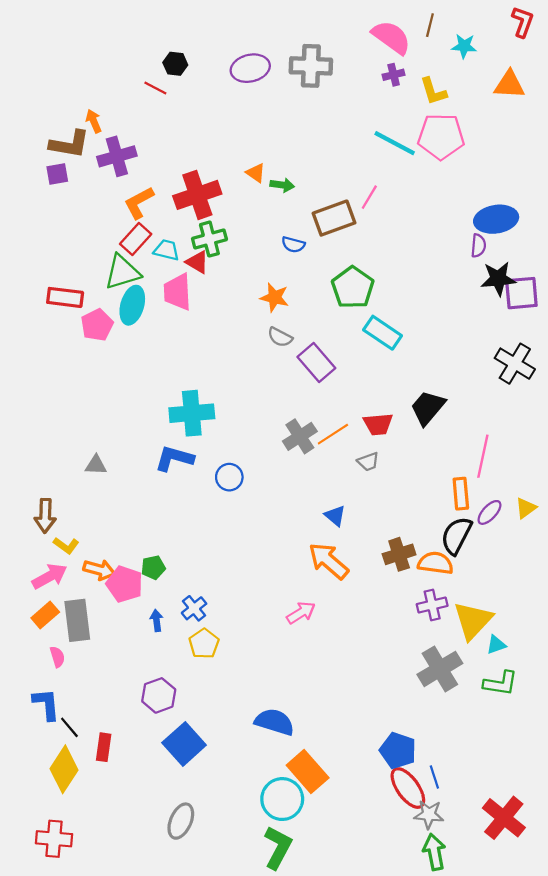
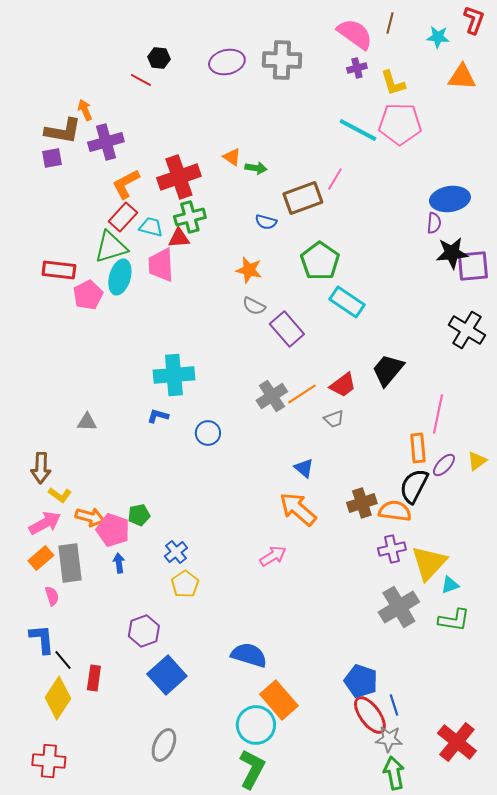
cyan star: (464, 46) -> (438, 37), moved
red triangle: (197, 262) -> (179, 238), turned -35
red trapezoid: (378, 424) -> (343, 385), turned -32
blue L-shape: (174, 458) -> (158, 416), size x0.6
blue arrow: (157, 620) -> (119, 563), moved

